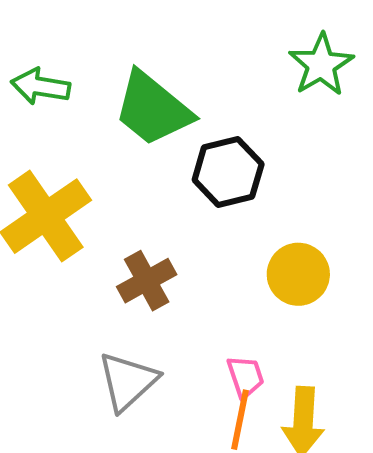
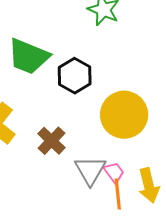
yellow circle: (298, 274) -> (124, 115), size x1.5
gray triangle: (128, 381) -> (90, 170), moved

